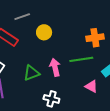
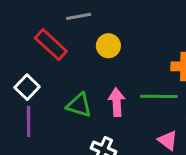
green triangle: (31, 73) -> (79, 105), turned 30

